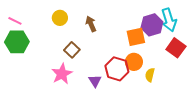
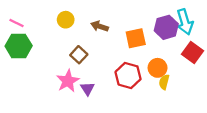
brown arrow: (91, 24) -> (100, 26), turned -49
orange square: (136, 37) -> (136, 38), moved
orange circle: (134, 62) -> (158, 68), moved
purple triangle: (95, 81) -> (88, 89), moved

